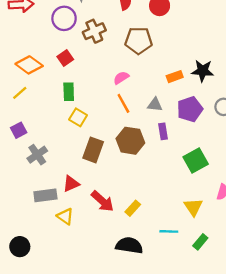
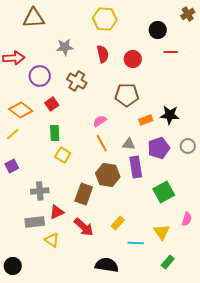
purple circle: (64, 18) -> (40, 76), moved
brown cross: (94, 31) -> (77, 81), turned -36
brown pentagon: (139, 40) -> (127, 95), moved
purple rectangle: (163, 131) -> (136, 167), size x1.5
brown rectangle: (93, 150) -> (84, 194), moved
gray cross: (37, 155) -> (40, 191), moved, turned 30
yellow rectangle: (133, 208) -> (118, 223), moved
cyan line: (169, 231) -> (136, 243), moved

